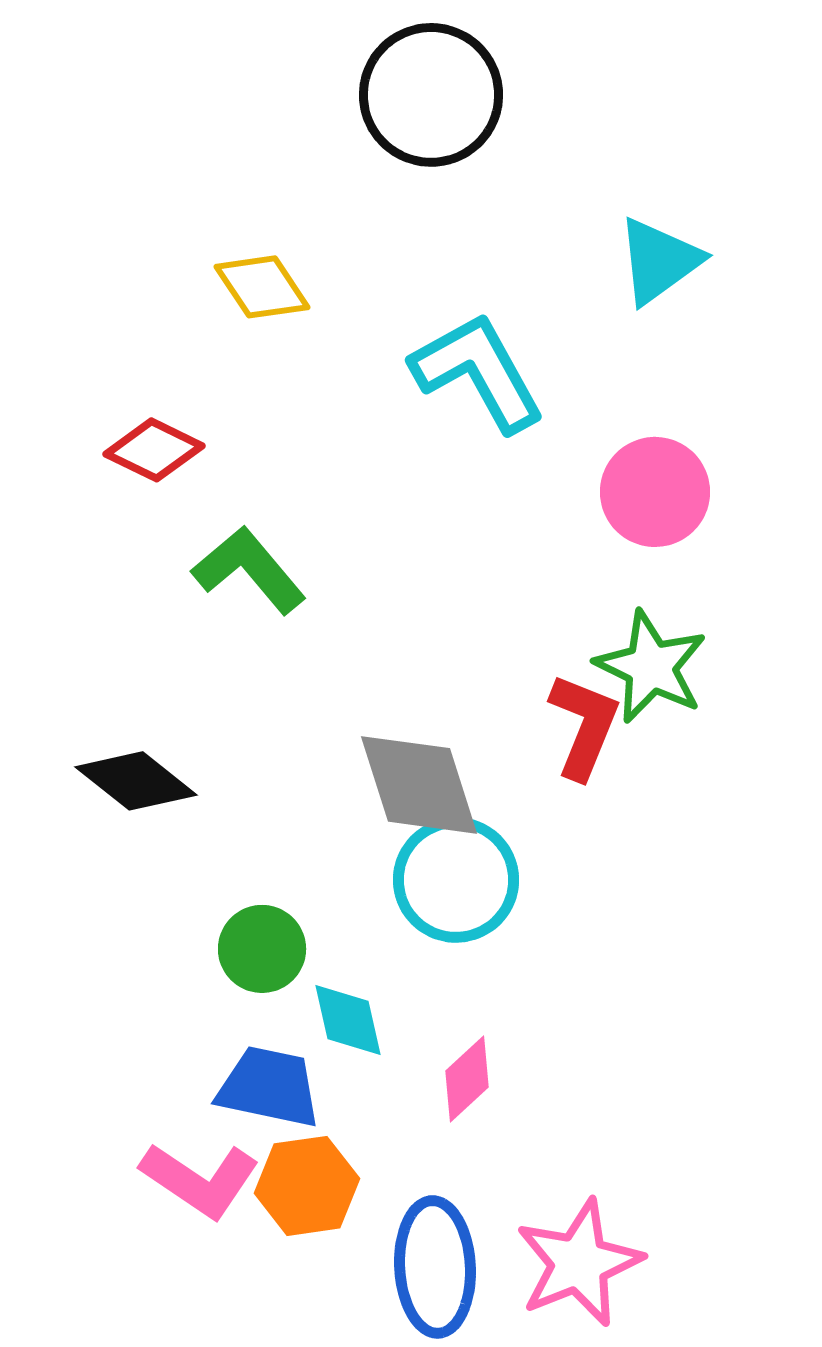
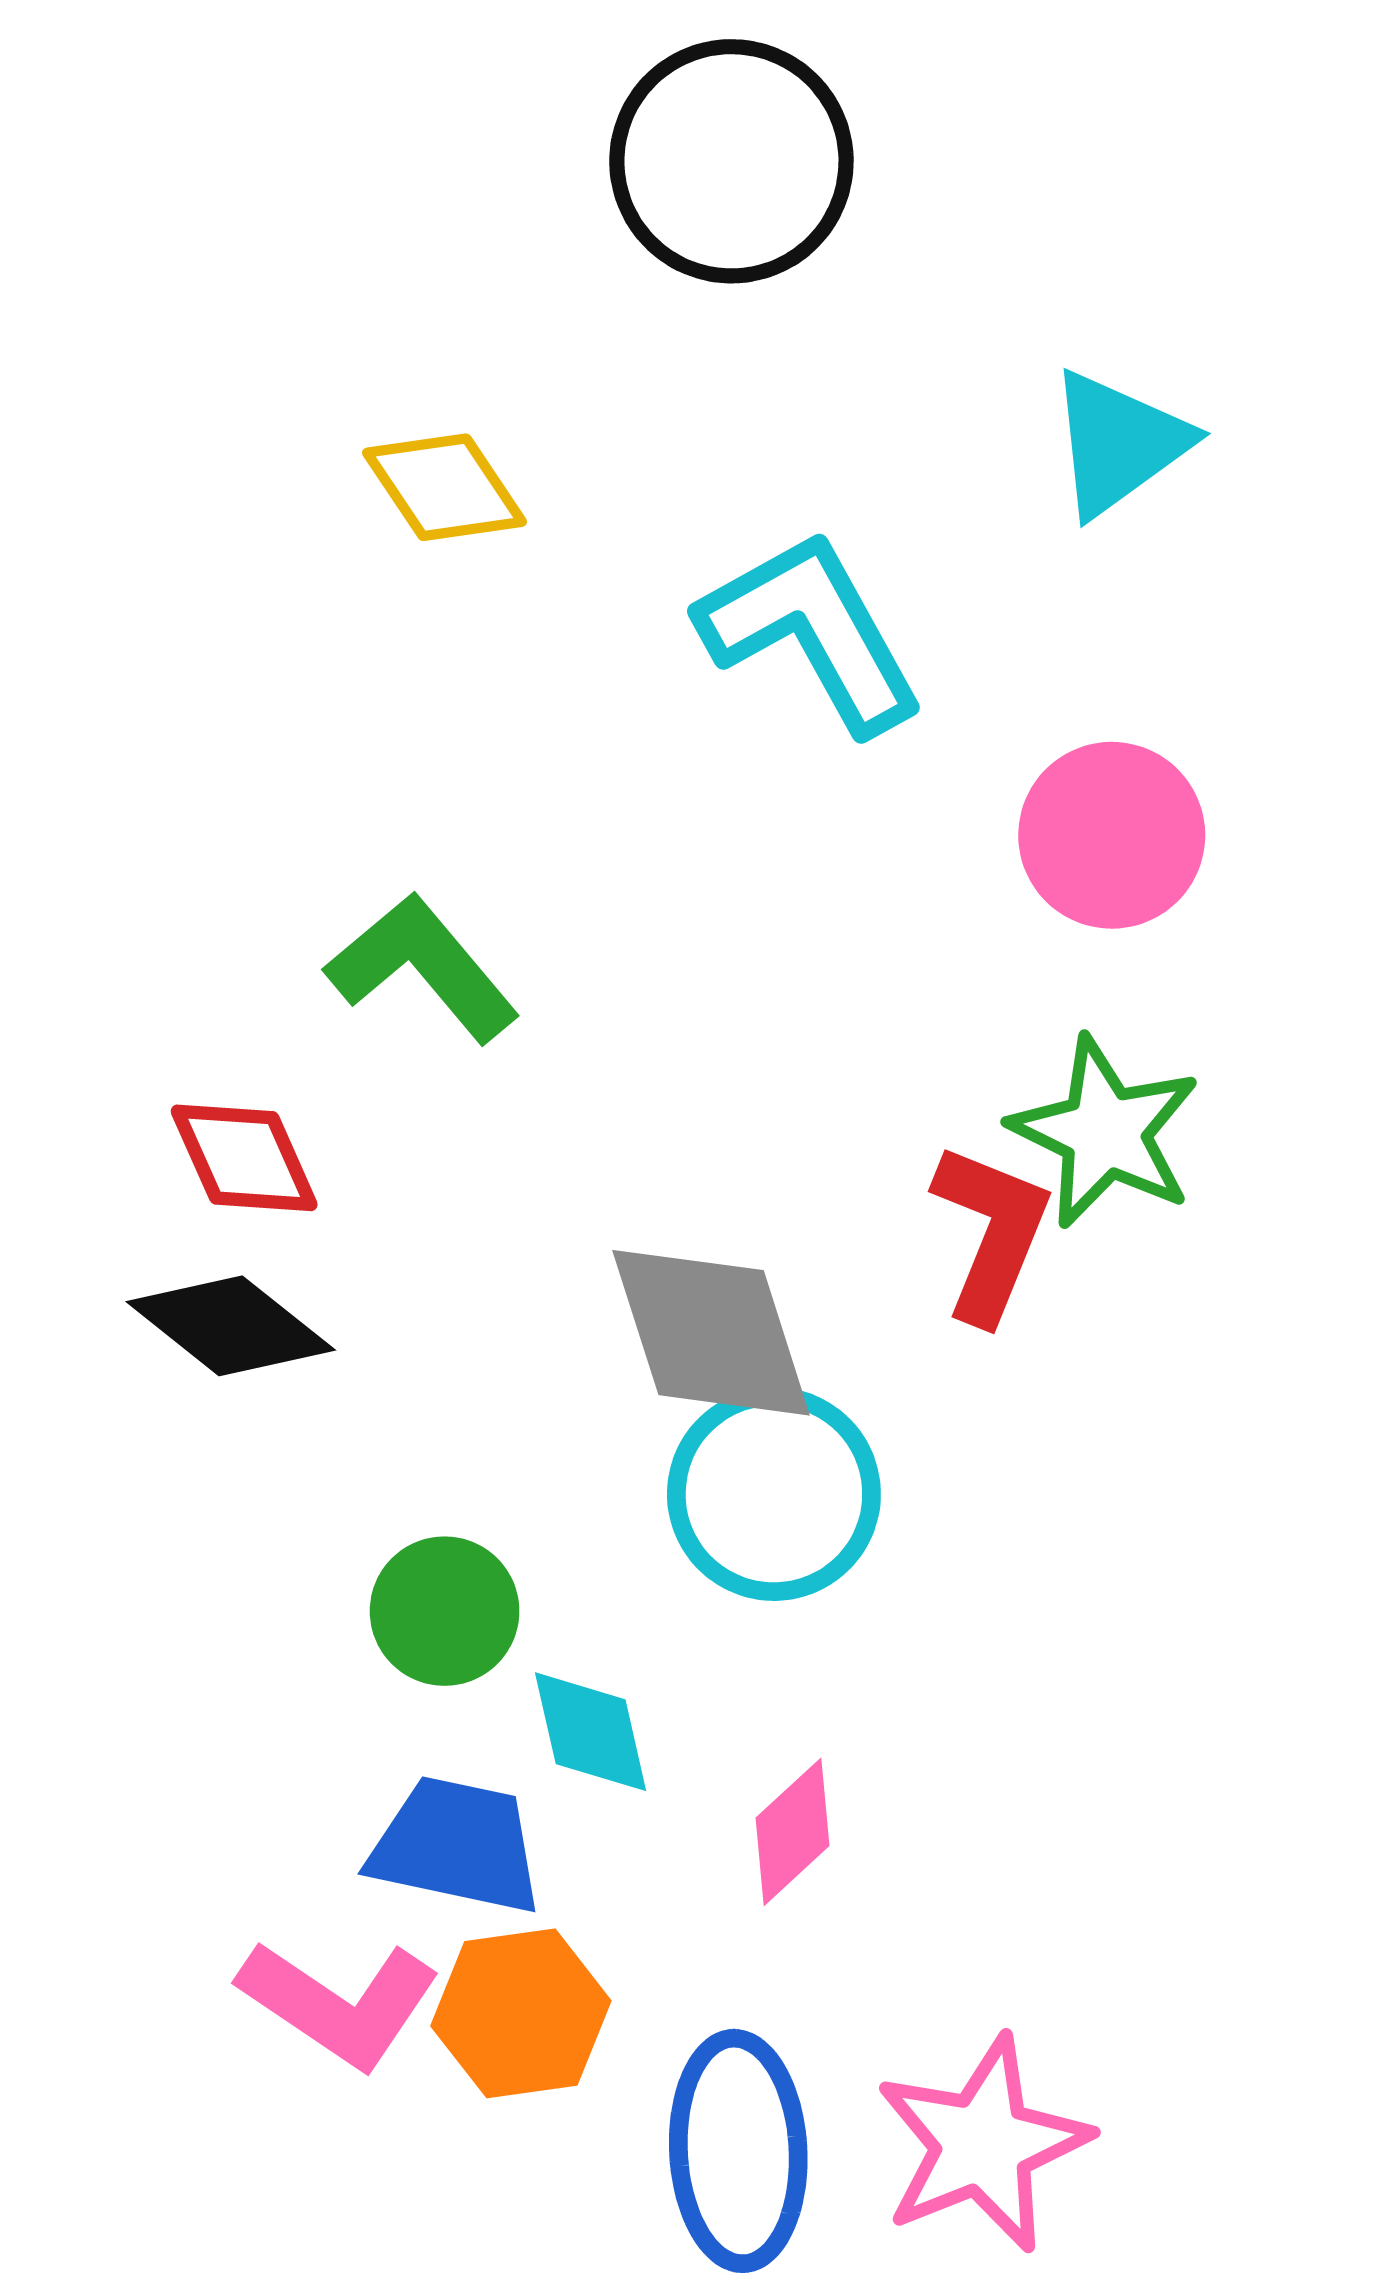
red diamond: (154, 450) -> (244, 1158), moved, turned 40

